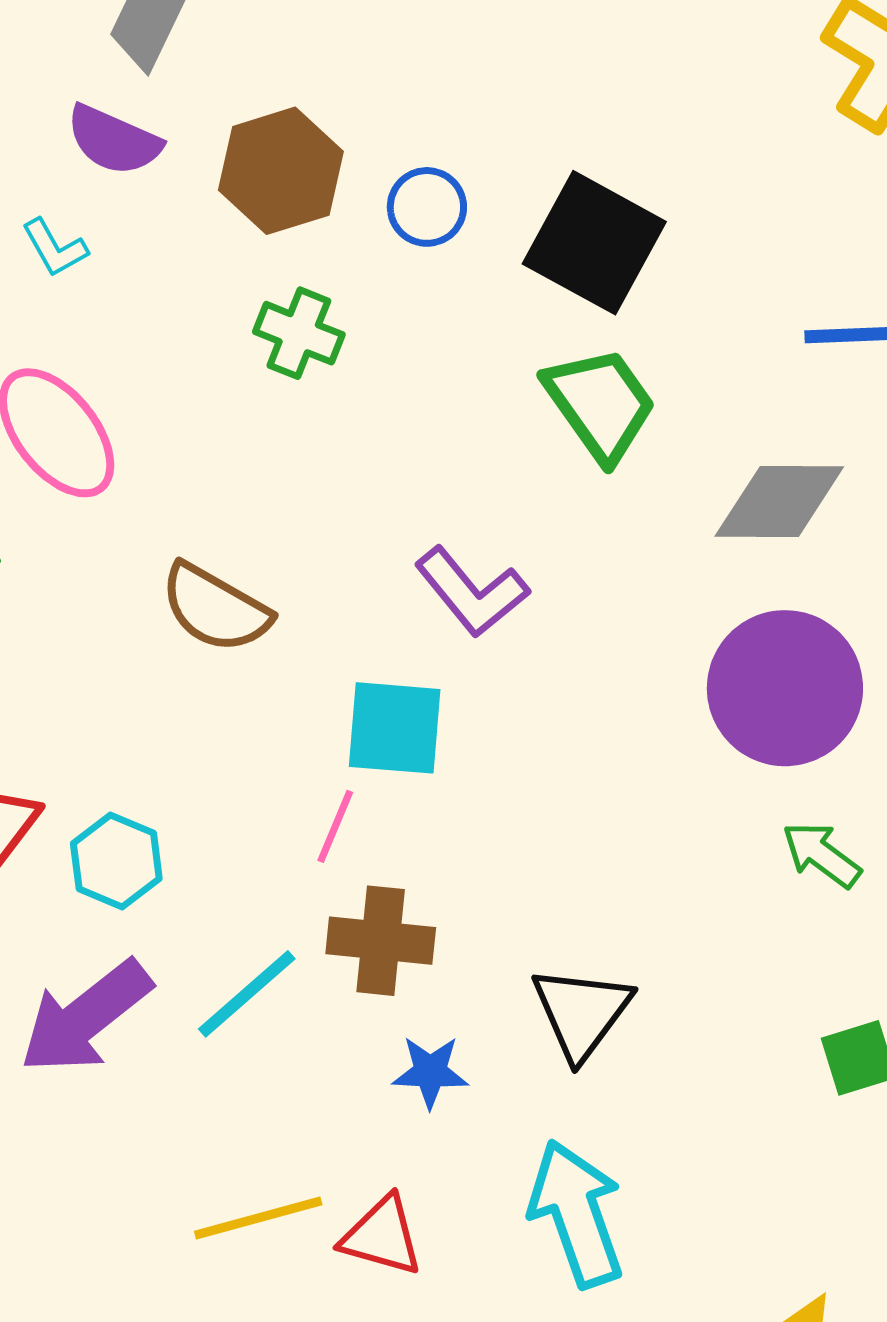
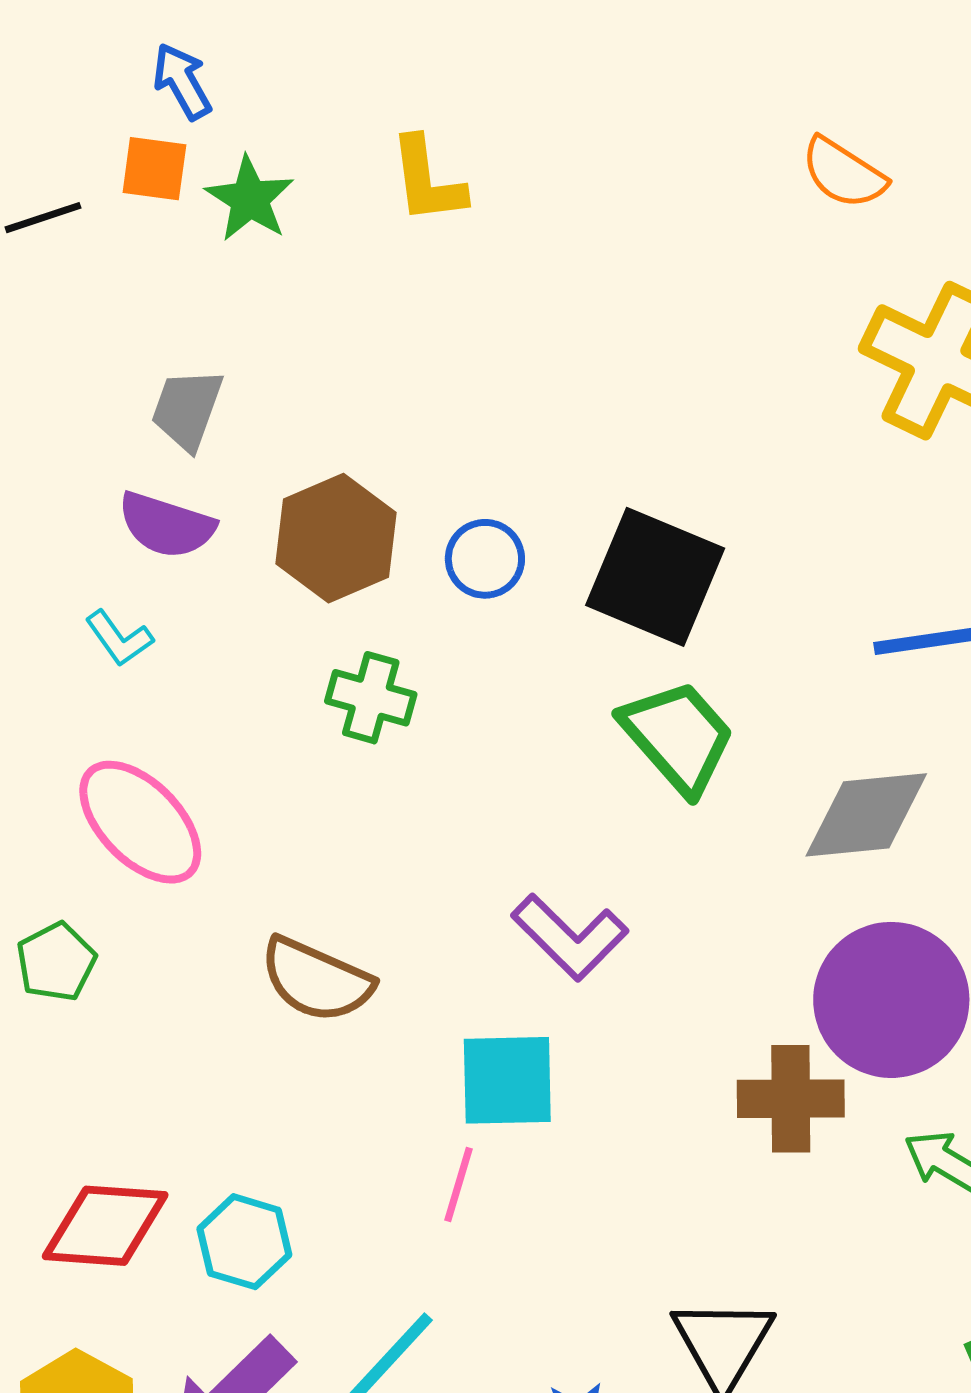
brown cross: (381, 941) -> (791, 1099), moved

